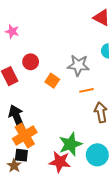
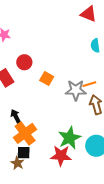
gray star: (78, 65) -> (76, 90), moved
orange line: (86, 90) -> (89, 84), moved
black arrow: (17, 117) -> (16, 116), size x0.6

